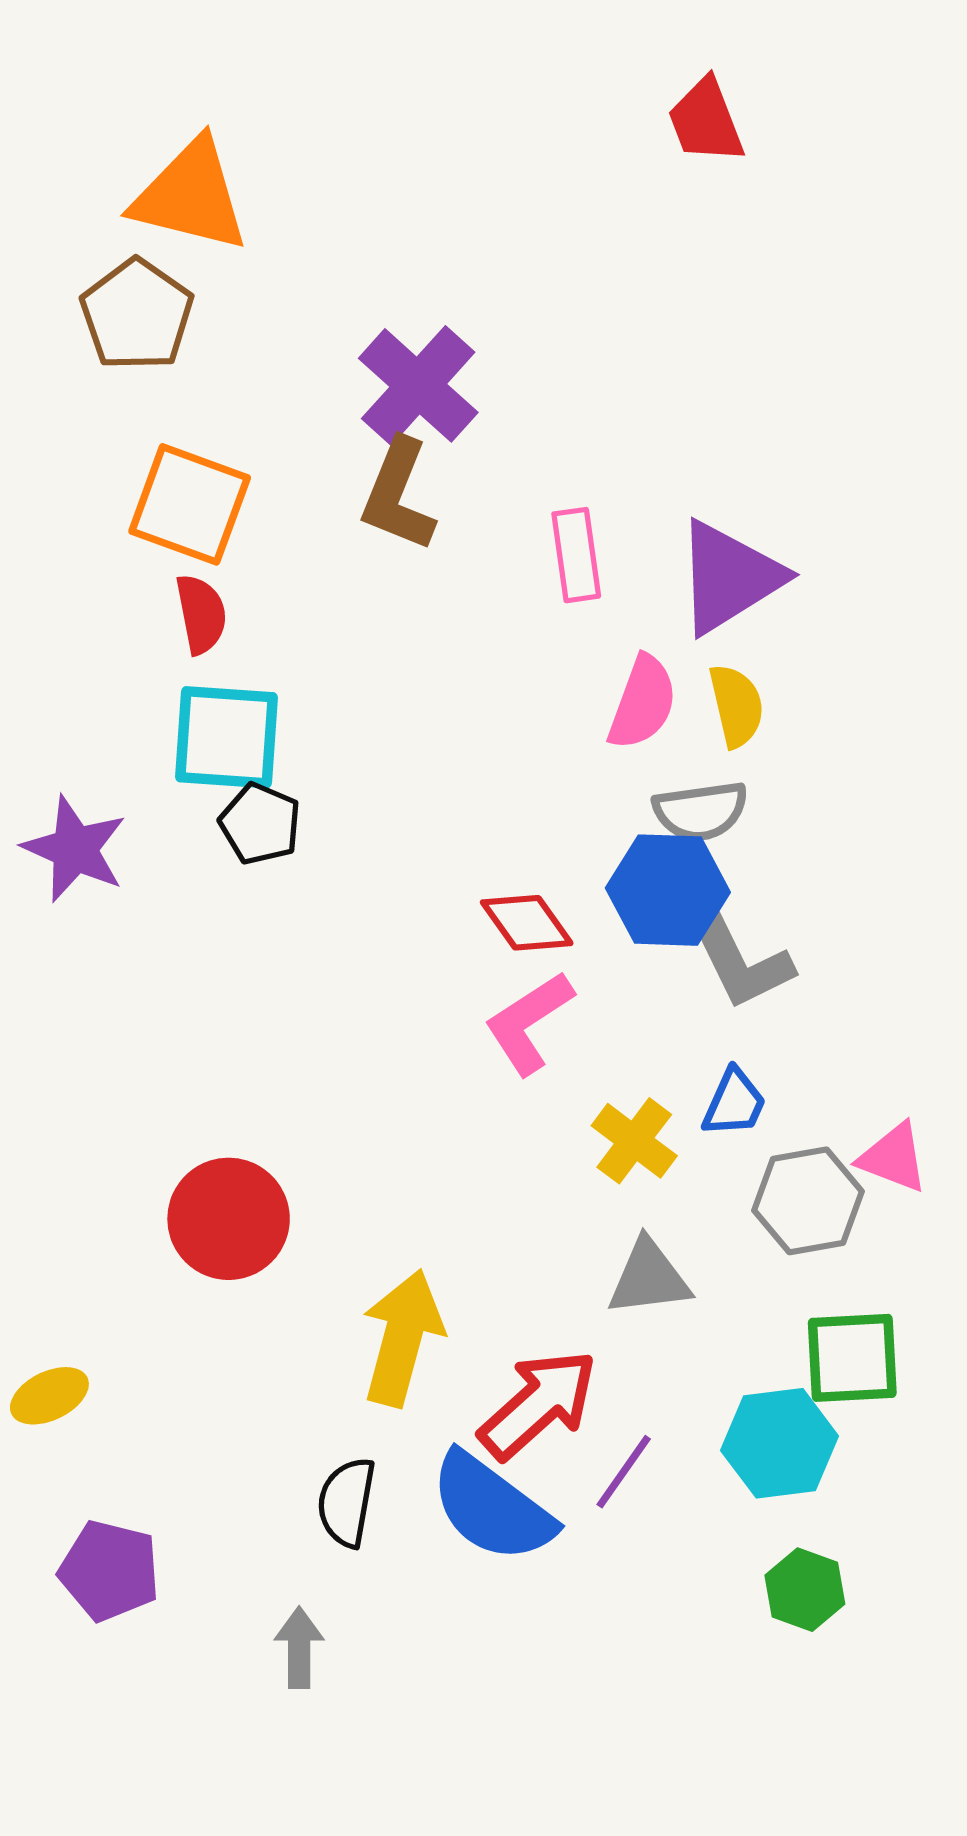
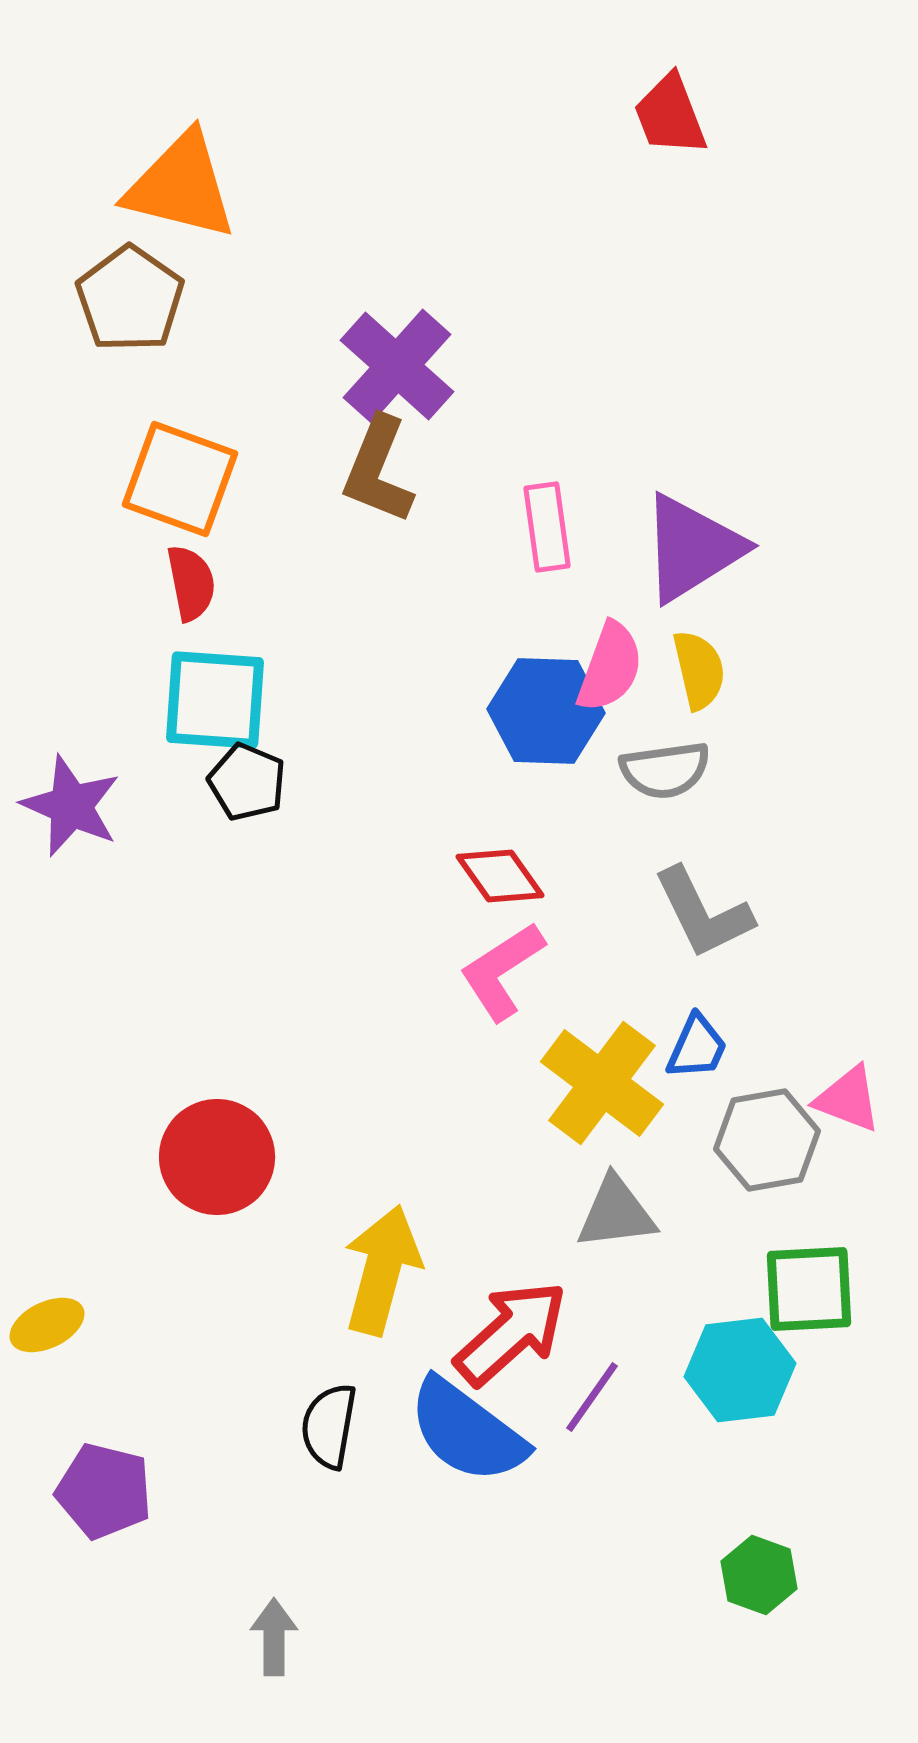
blue hexagon: (668, 890) -> (546, 711), moved
yellow cross: (634, 1141) -> (602, 1083), size x1.5
green hexagon: (805, 1590) -> (759, 1575), moved
gray arrow: (299, 1648) -> (274, 1637), moved

